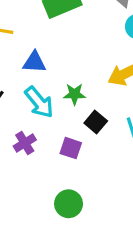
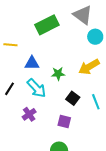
green star: (75, 94) -> (58, 74), moved
purple square: (71, 148) -> (64, 121), moved

